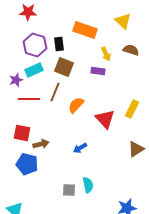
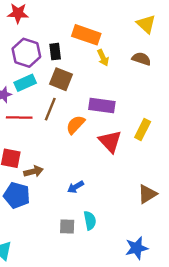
yellow triangle: (123, 21) -> (146, 24), moved
yellow arrow: (106, 54) -> (103, 58), moved
purple rectangle: (98, 71) -> (102, 106), moved, size x1.5
blue arrow: (80, 148) -> (75, 187), moved
brown triangle: (136, 149) -> (147, 194), moved

